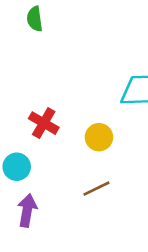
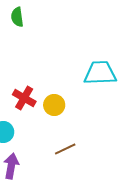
yellow circle: (99, 137) -> (54, 105), moved

